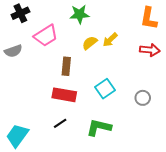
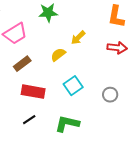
yellow semicircle: (90, 43) -> (58, 55), moved
brown rectangle: (66, 66) -> (22, 64), moved, turned 48

